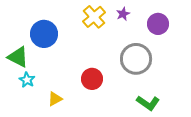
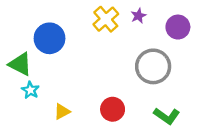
red circle: (92, 79) -> (113, 109), moved

